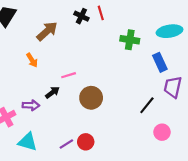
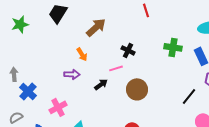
black cross: (81, 16) -> (128, 50), moved
green cross: (130, 40) -> (173, 47), moved
purple arrow: (31, 105) -> (72, 74), moved

